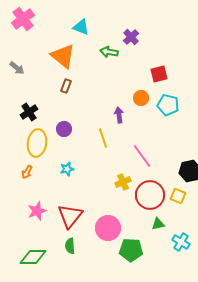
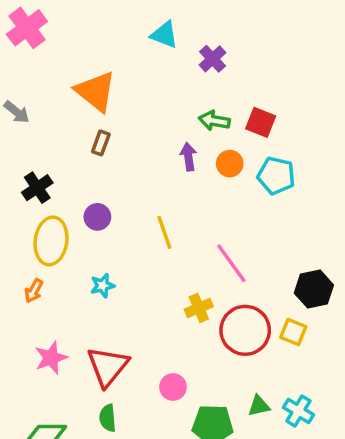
cyan triangle: (81, 27) -> (164, 35), moved
green arrow: (109, 52) -> (214, 121), moved
red square: (159, 74) -> (261, 122), turned 36
purple arrow: (119, 115) -> (188, 157), moved
green triangle: (158, 224) -> (259, 406), moved
pink circle: (108, 228) -> (173, 387), size x0.6

